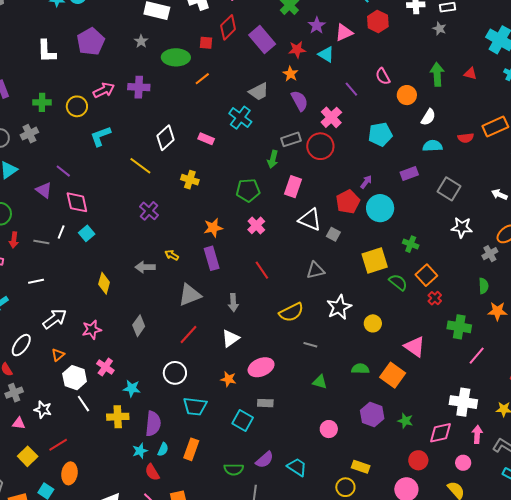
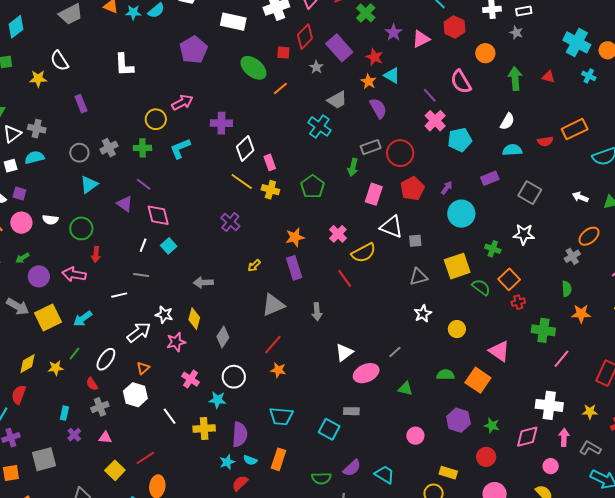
gray star: (141, 41) -> (316, 67), moved
purple pentagon: (91, 42) -> (194, 50), moved
red star: (297, 50) -> (374, 57), turned 30
cyan triangle: (326, 54) -> (392, 75), moved
green ellipse: (176, 57) -> (253, 68), turned 40
pink semicircle: (383, 76) -> (461, 82), size x1.4
purple cross: (139, 87) -> (221, 123), moved
orange circle: (407, 95) -> (485, 53), moved
green cross: (42, 102) -> (142, 148), moved
pink cross: (331, 117) -> (435, 121), moved
pink rectangle: (206, 139) -> (270, 162), moved, turned 49
yellow line: (140, 166) -> (242, 182), moved
green pentagon: (248, 190) -> (313, 187), moved, turned -30
red pentagon: (348, 202) -> (412, 189), moved
white star: (462, 227) -> (524, 234), moved
gray square: (333, 234) -> (415, 241), turned -32
gray line: (41, 242) -> (141, 275), moved
yellow arrow: (172, 255) -> (254, 266), turned -72
gray arrow: (145, 267) -> (203, 283), moved
gray triangle: (315, 270) -> (418, 277), moved
yellow diamond: (104, 283) -> (194, 319), moved
red cross: (435, 298) -> (518, 302), turned 32
white star: (339, 307) -> (423, 314), size x0.7
yellow semicircle: (291, 312) -> (364, 253), moved
white triangle: (230, 338) -> (344, 353), moved
gray line: (310, 345) -> (395, 352), turned -56
pink ellipse: (261, 367) -> (366, 373), moved
white circle: (175, 373) -> (234, 377), moved
white hexagon: (75, 378) -> (135, 395), moved
orange star: (228, 379) -> (278, 370), moved
white star: (43, 410) -> (164, 315), moved
cyan semicircle: (163, 449) -> (250, 460), turned 88
red circle: (418, 460) -> (486, 457), moved
red semicircle: (152, 472) -> (240, 483), turned 78

